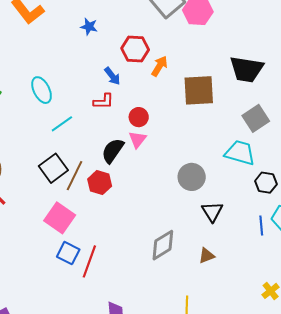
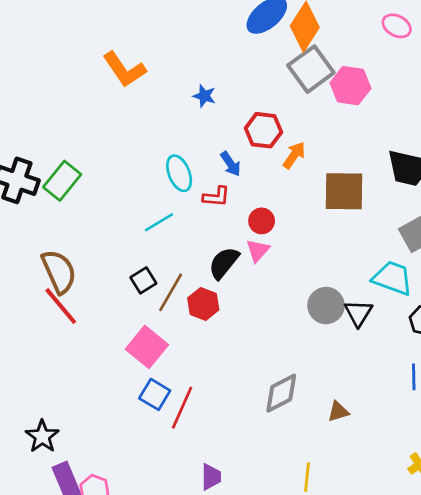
cyan ellipse: (42, 90) -> (179, 173), moved
black square: (53, 168) -> (143, 280), size x0.7
black triangle: (212, 212) -> (358, 313), moved

